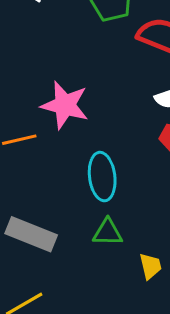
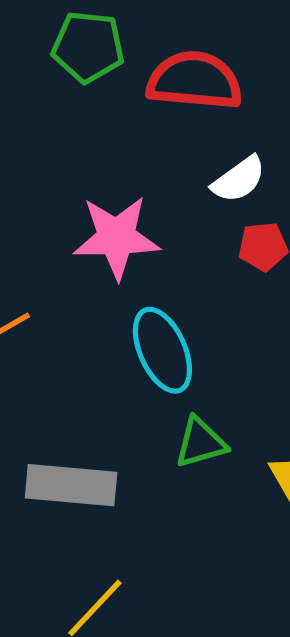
pink star: (65, 105) -> (116, 237), moved

